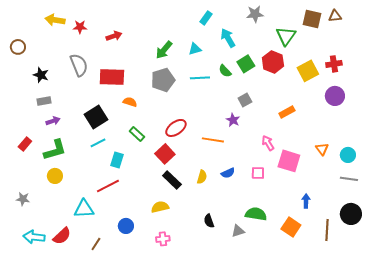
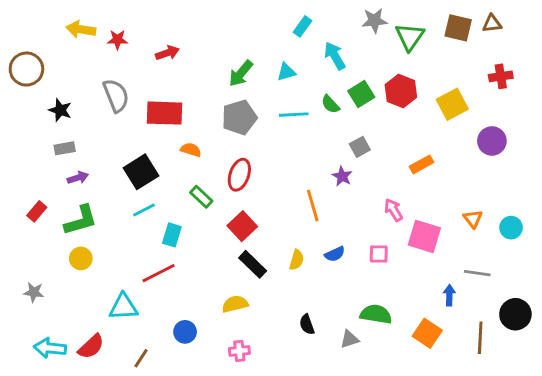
green triangle: (286, 36) -> (410, 37), moved
brown circle: (18, 47) -> (26, 69), size x1.5
red cross: (334, 64) -> (501, 76), moved
red ellipse: (176, 128) -> (239, 175), moved, turned -35
orange line: (213, 140) -> (313, 206), turned 65
gray line: (349, 179) -> (477, 273), moved

